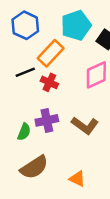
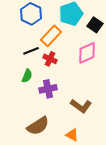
brown L-shape: (85, 125) -> (81, 106), moved
green semicircle: (24, 132) -> (27, 76), moved

